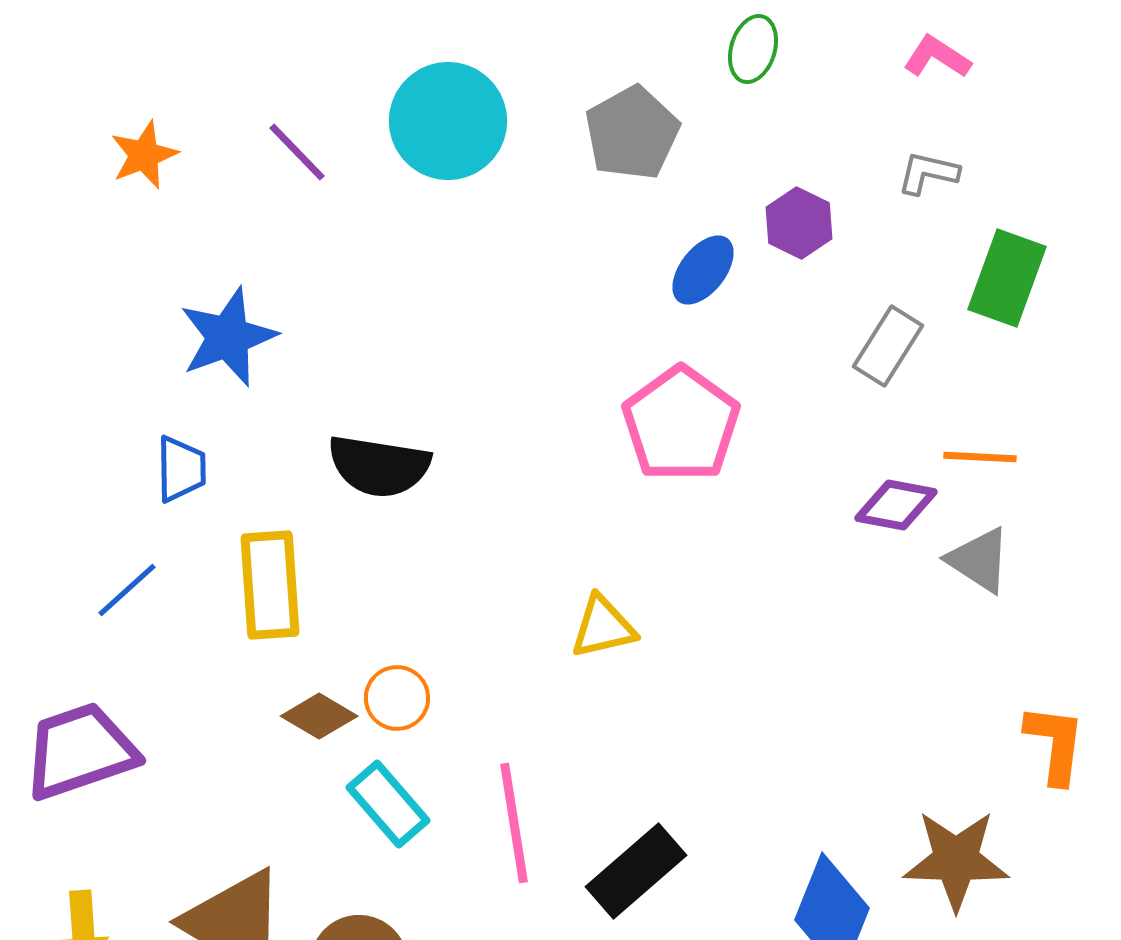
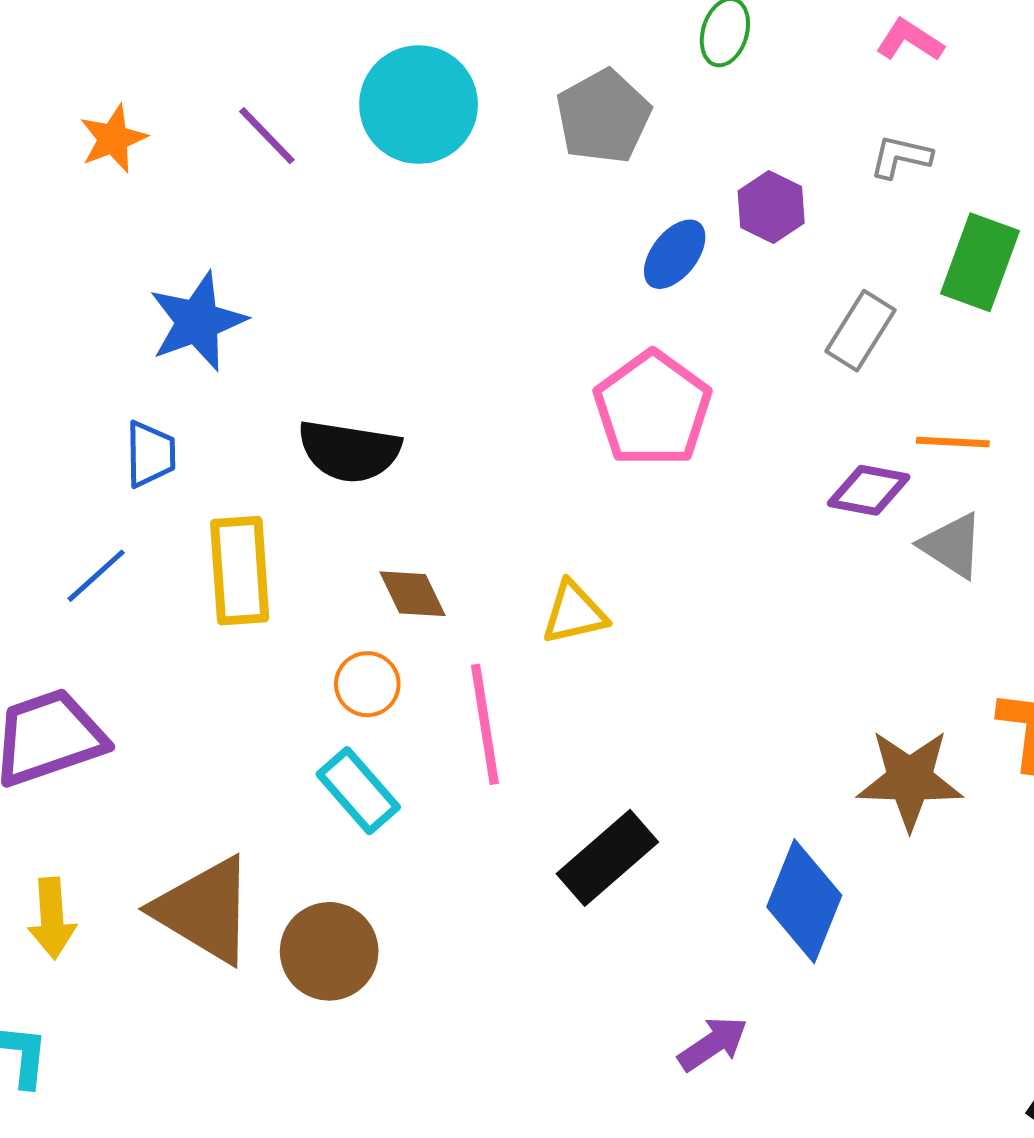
brown diamond: (319, 716) -> (413, 594), moved, turned 34
pink line: (514, 823) -> (485, 724), moved
brown star: (956, 860) -> (910, 780), moved

